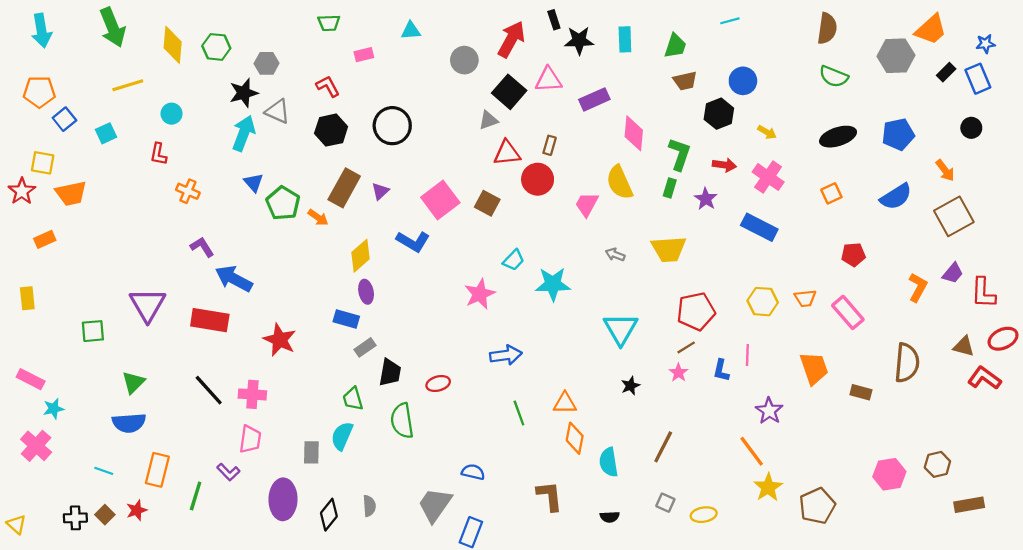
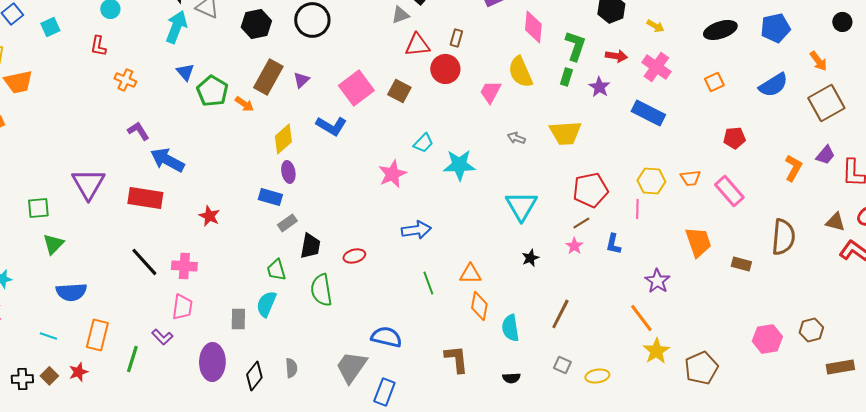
red star: (280, 340) -> (209, 216), size x0.7
pink line: (747, 355) -> (637, 209), moved
green triangle: (133, 382) -> (53, 244), moved
blue semicircle: (473, 472) -> (386, 337), size x1.4

